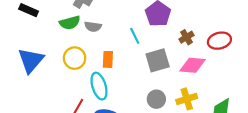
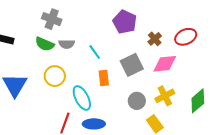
green semicircle: (70, 23) -> (45, 44), turned 48
cyan line: (135, 36) -> (95, 52), moved
orange rectangle: (108, 59) -> (104, 78), moved

